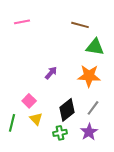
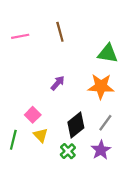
pink line: (22, 22) -> (20, 36), moved
brown line: (80, 25) -> (60, 32), moved, turned 60
green cross: (60, 133) -> (68, 151), turned -32

